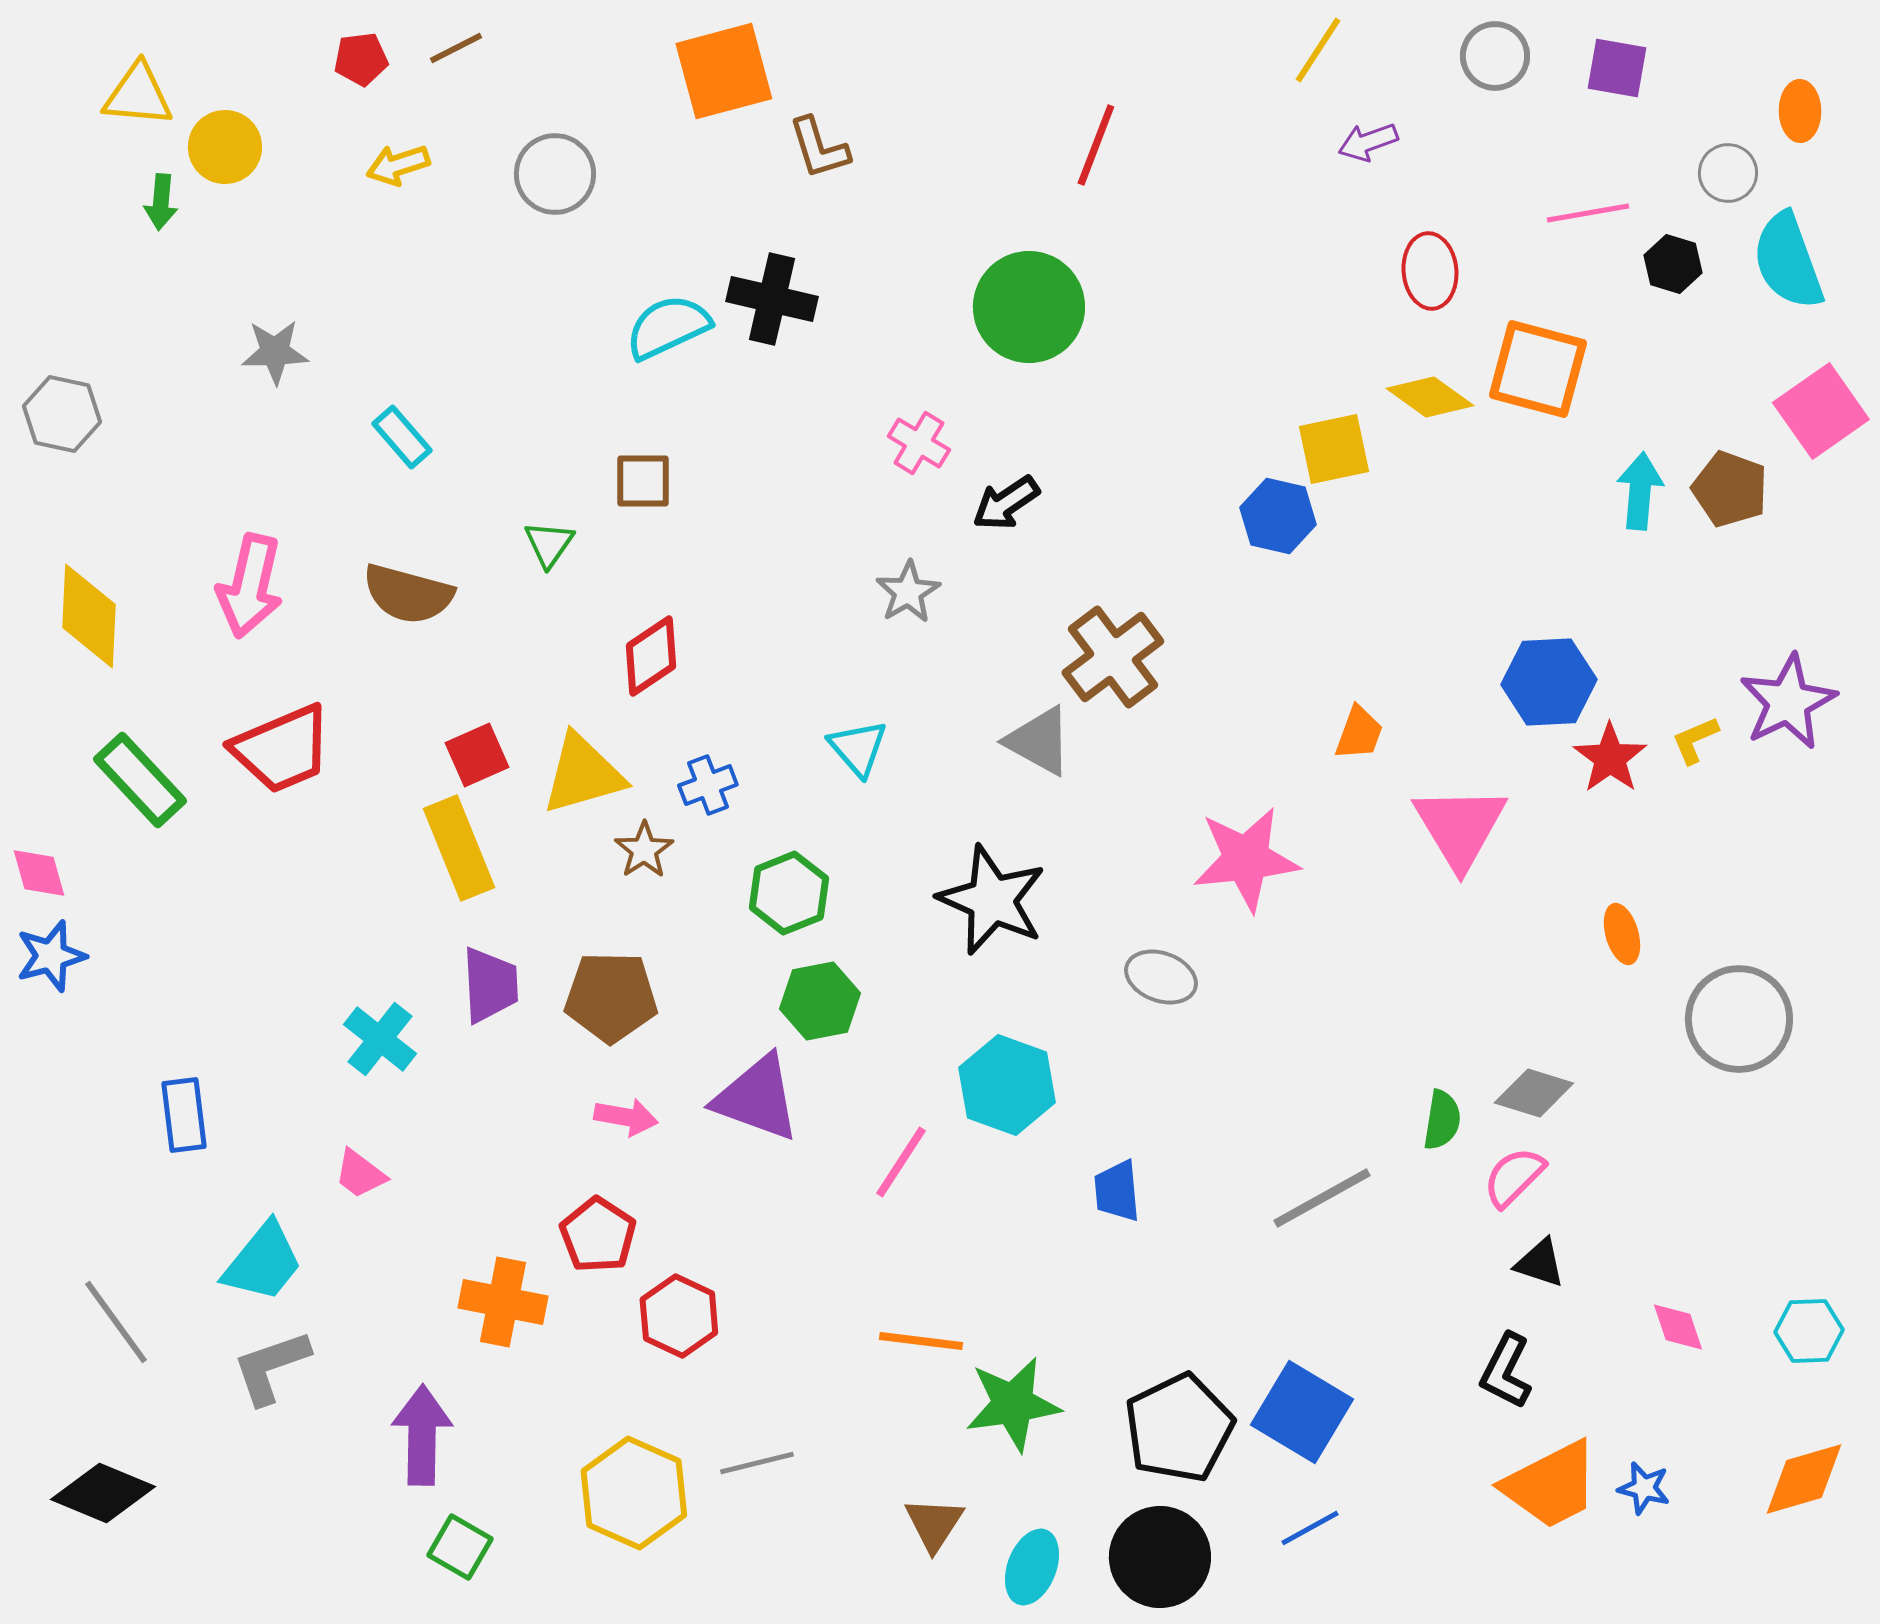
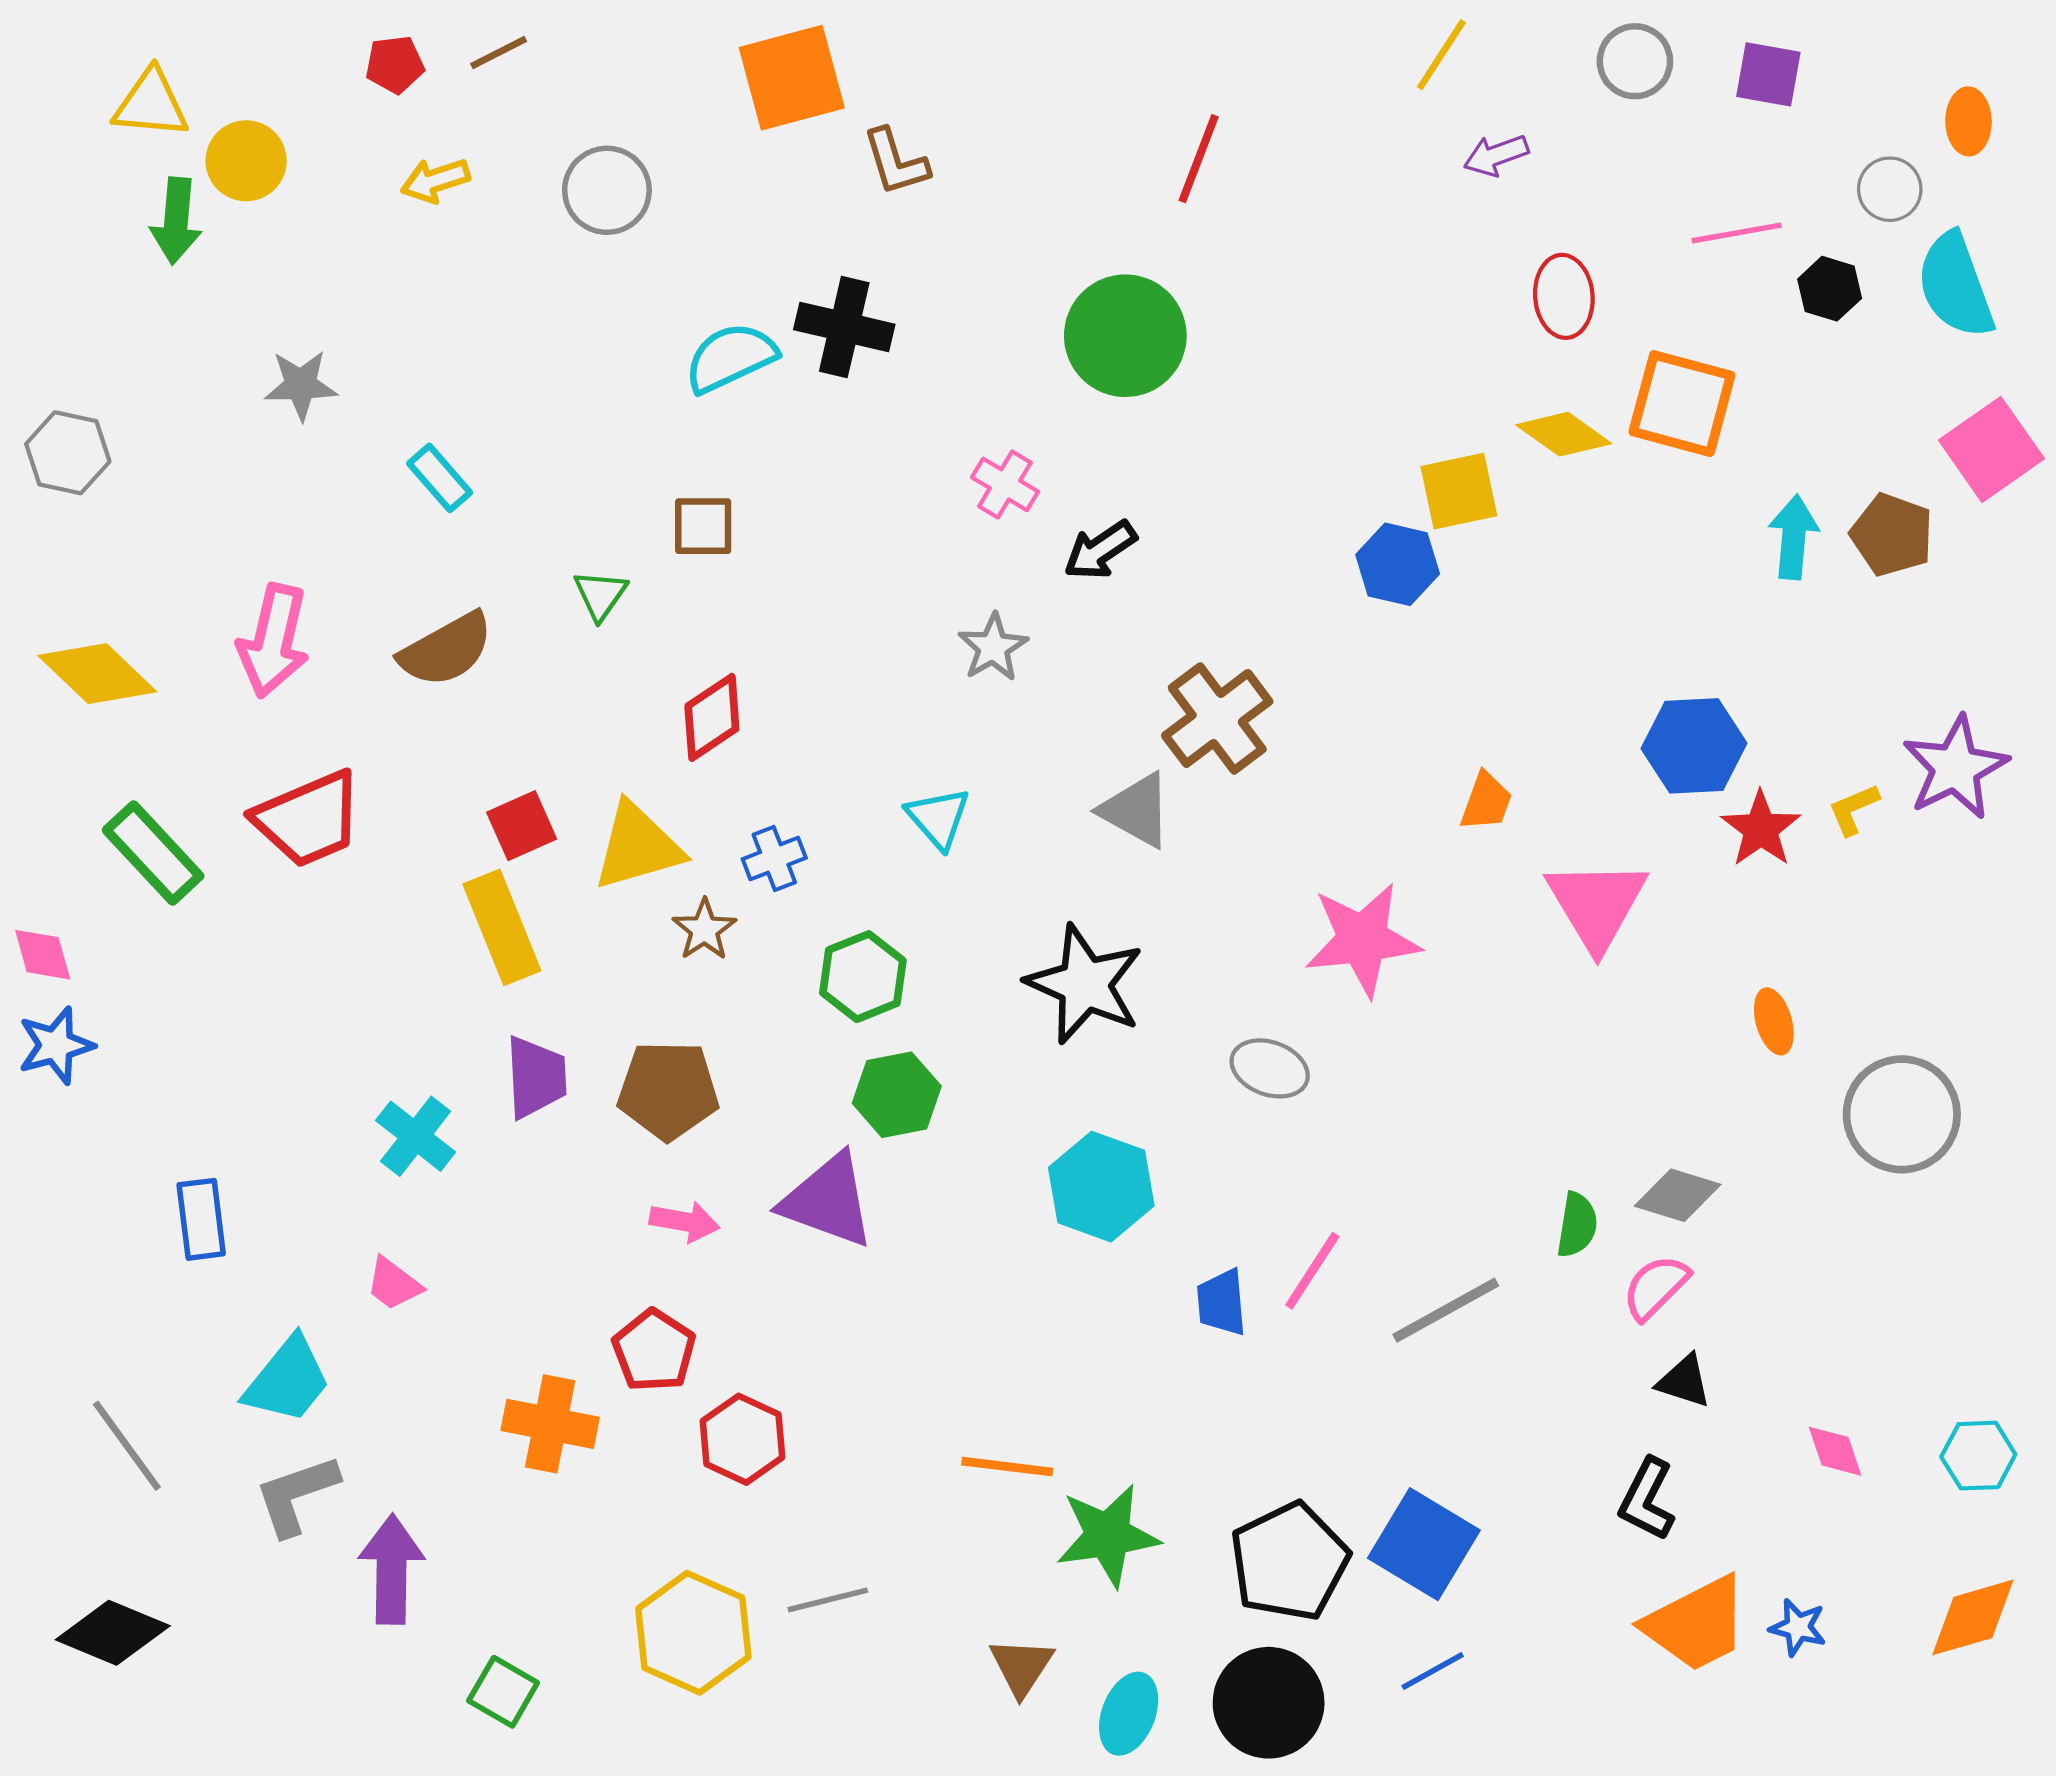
green arrow: (161, 202) -> (176, 221), size x1.4
brown semicircle: (408, 594) -> (446, 650), turned -44
yellow diamond: (89, 616) -> (97, 674), turned -49
pink line: (901, 1162) -> (1312, 1271), moved
purple arrow: (422, 1435) -> (392, 1569), moved

